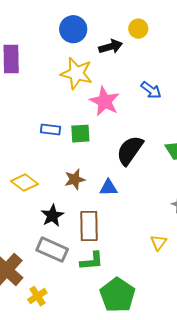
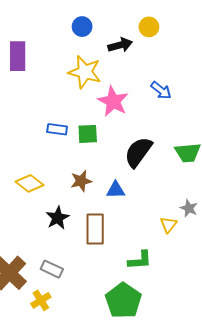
blue circle: (73, 29) -> (82, 27), size x0.7
yellow triangle: (158, 242) -> (168, 225), moved
gray rectangle: (52, 250) -> (52, 269), moved, size x0.7
green L-shape: (92, 261) -> (140, 260), moved

